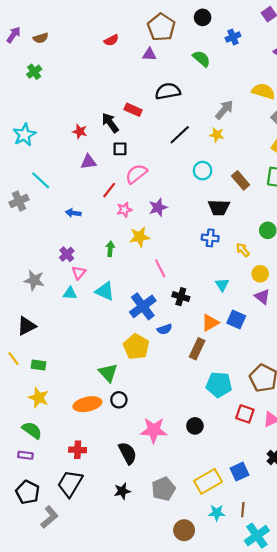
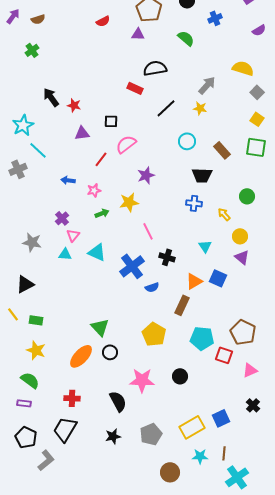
red rectangle: (133, 110) -> (135, 88), moved
black arrow: (110, 123) -> (51, 97), moved
cyan star: (24, 135) -> (23, 125), moved
pink star: (124, 210) -> (94, 190), moved
green arrow: (110, 249) -> (102, 213), turned 64
yellow pentagon: (136, 347) -> (154, 334), moved
orange ellipse: (87, 404) -> (81, 356), turned -35
red square: (245, 414) -> (224, 355), moved

